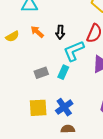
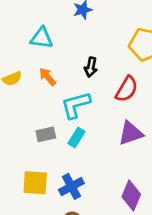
black arrow: (60, 32) -> (91, 67), moved
cyan L-shape: (74, 51) -> (76, 105), moved

